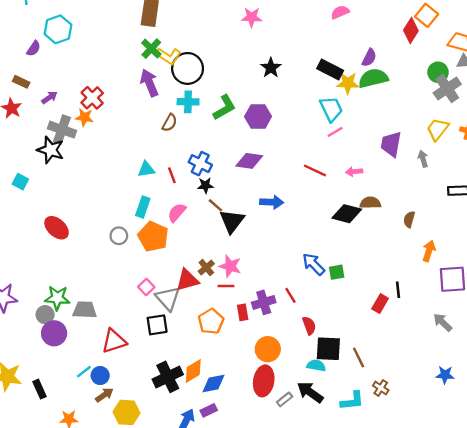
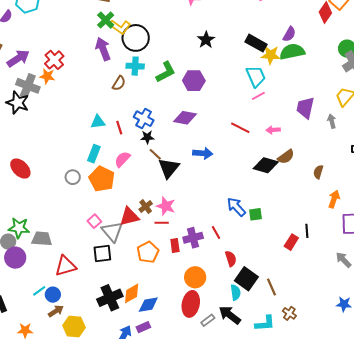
purple arrow: (49, 97) -> (18, 58), size x1.6
brown semicircle: (370, 203) -> (286, 157), turned 144
black square: (328, 349) -> (246, 279), turned 30
cyan semicircle: (316, 365) -> (236, 292), turned 70

